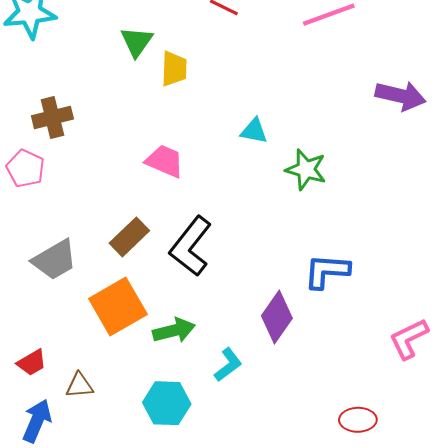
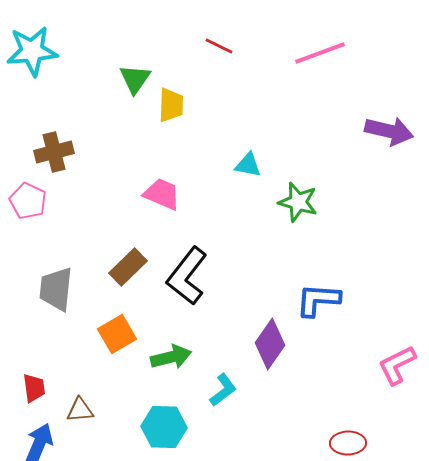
gray trapezoid: (55, 260) -> (56, 289), turned 126
orange square: (118, 307) -> (117, 334), size x0.7
red trapezoid: (32, 363) -> (34, 388), turned -68

